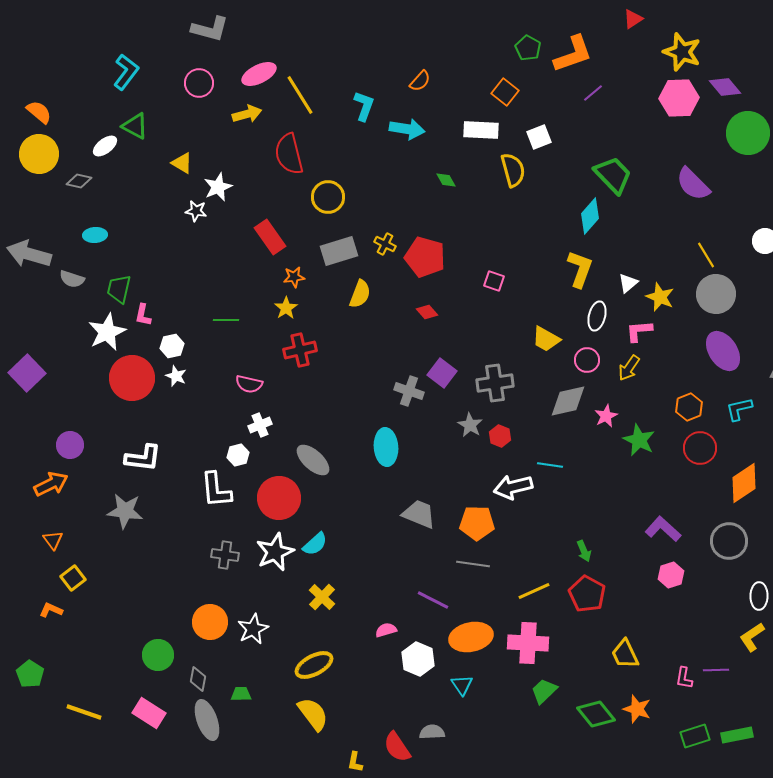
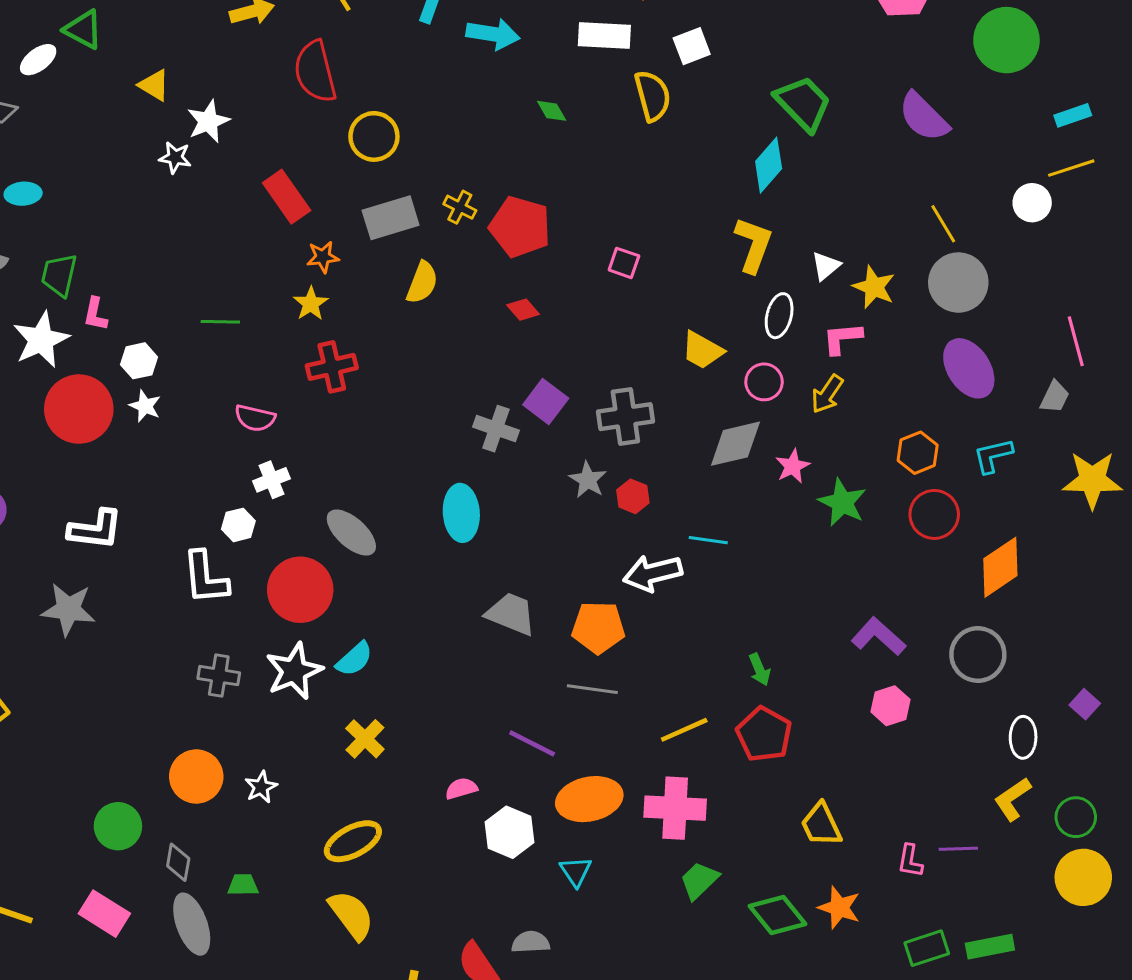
white star: (253, 629) -> (261, 787), size x0.7

